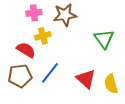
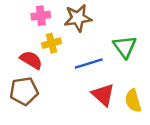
blue line: (50, 73) -> (89, 64), moved, turned 35

